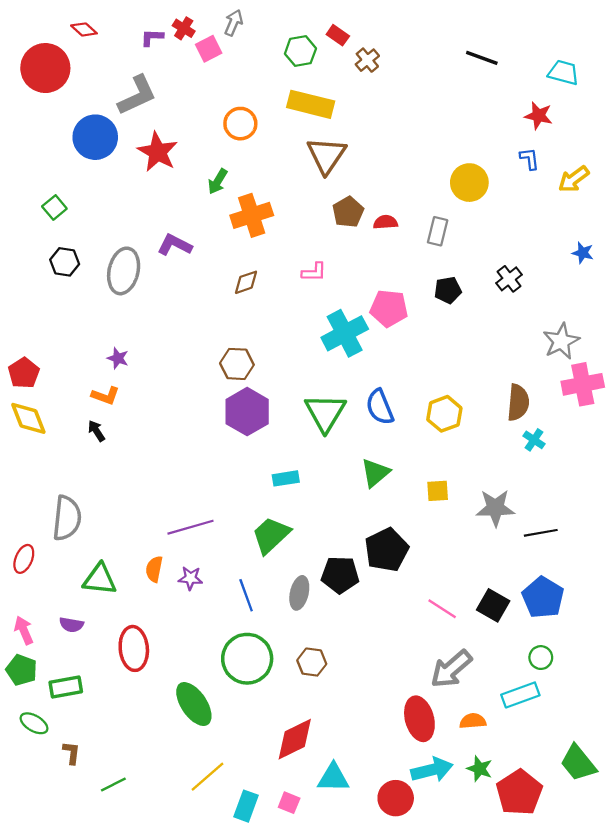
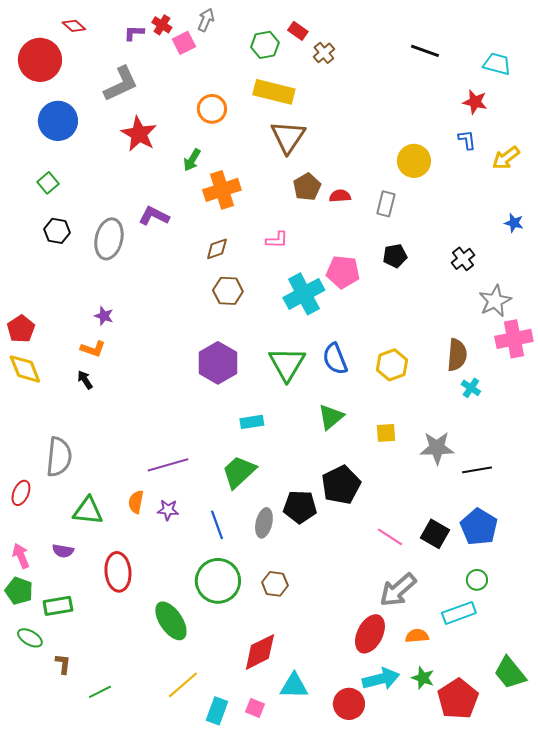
blue circle: (95, 137) -> (58, 121), moved
black cross: (509, 279) -> (463, 259), moved
brown hexagon: (237, 364) -> (228, 291), moved
red ellipse: (419, 719) -> (370, 634), turned 42

